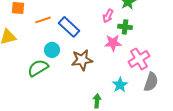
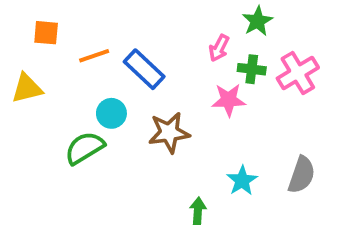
pink cross: (139, 59) -> (298, 73), moved

